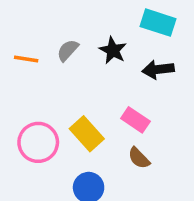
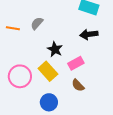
black star: (113, 50) -> (55, 49), moved
pink rectangle: (135, 120) -> (76, 63), turned -63

